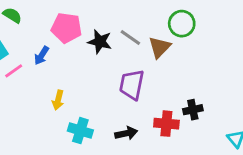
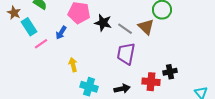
gray line: (130, 37) -> (125, 29), moved
brown triangle: (160, 47) -> (146, 27), turned -30
yellow arrow: (58, 100) -> (73, 65), turned 152

